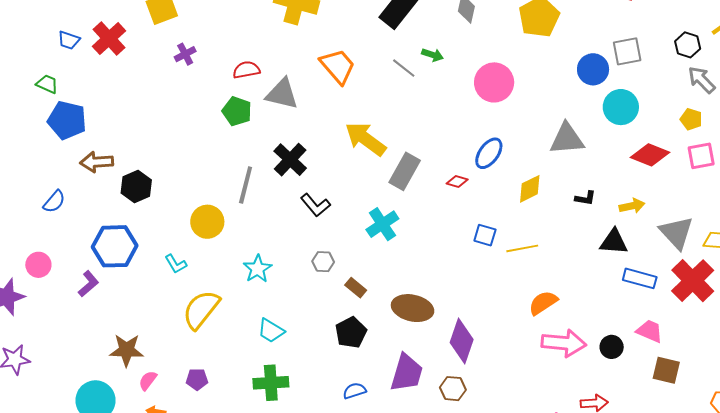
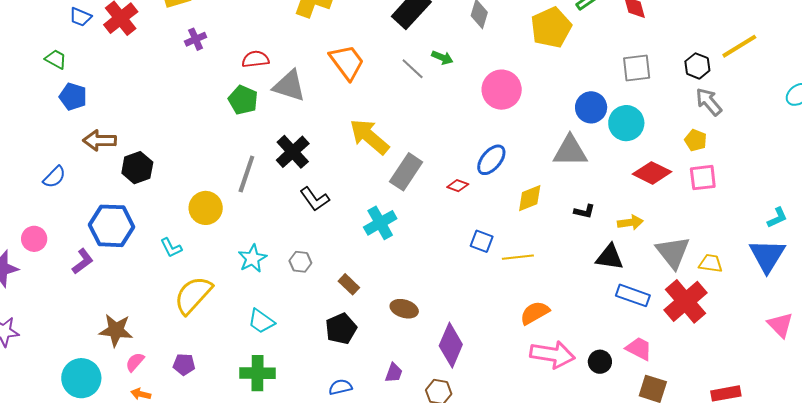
blue circle: (593, 69) -> (591, 107), moved
blue pentagon: (67, 120) -> (73, 97), size x0.7
gray hexagon: (323, 262) -> (300, 262), moved
brown ellipse: (413, 308) -> (404, 309), size x0.7
purple trapezoid: (407, 373) -> (394, 373), size x0.5

